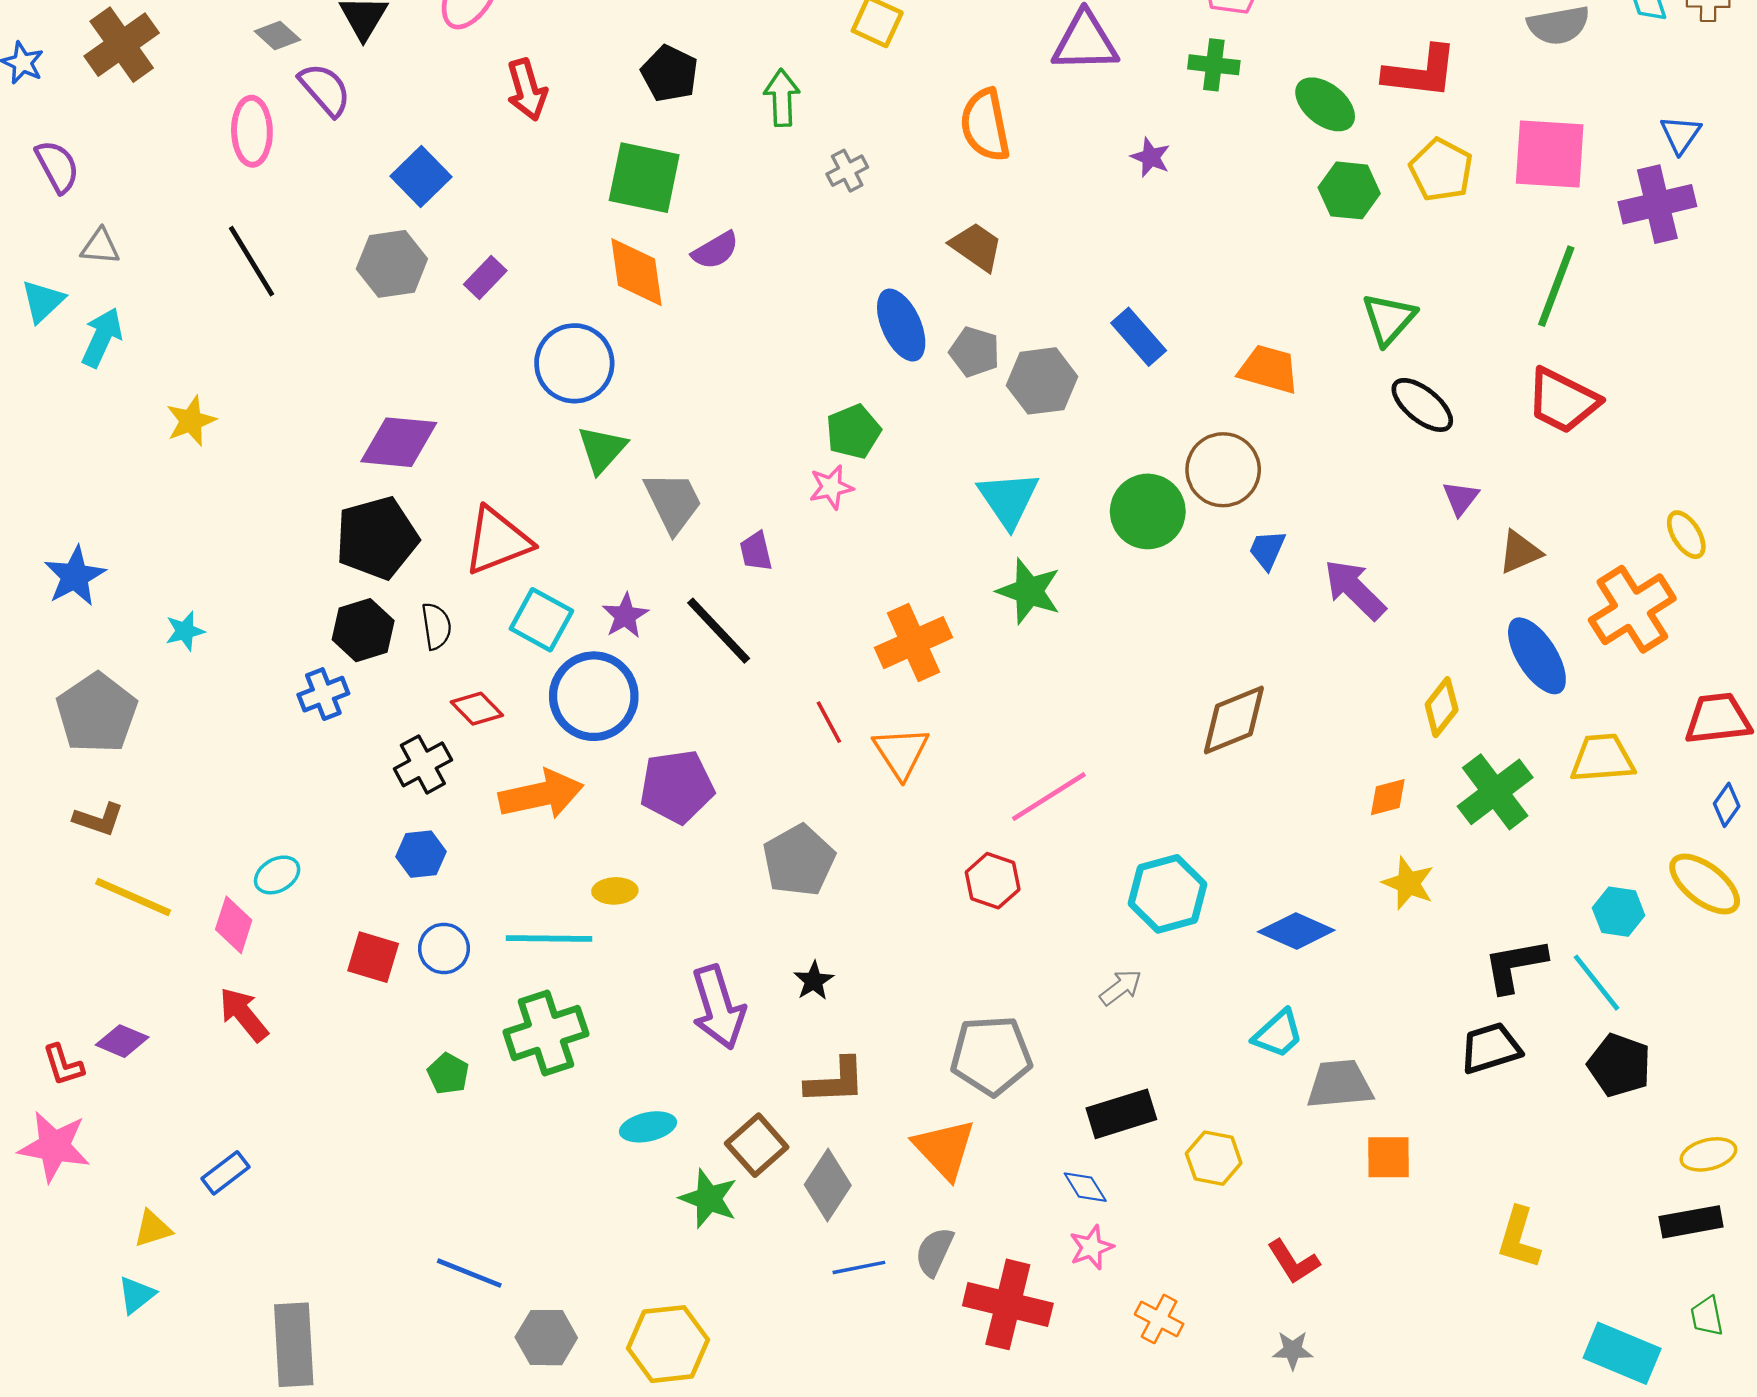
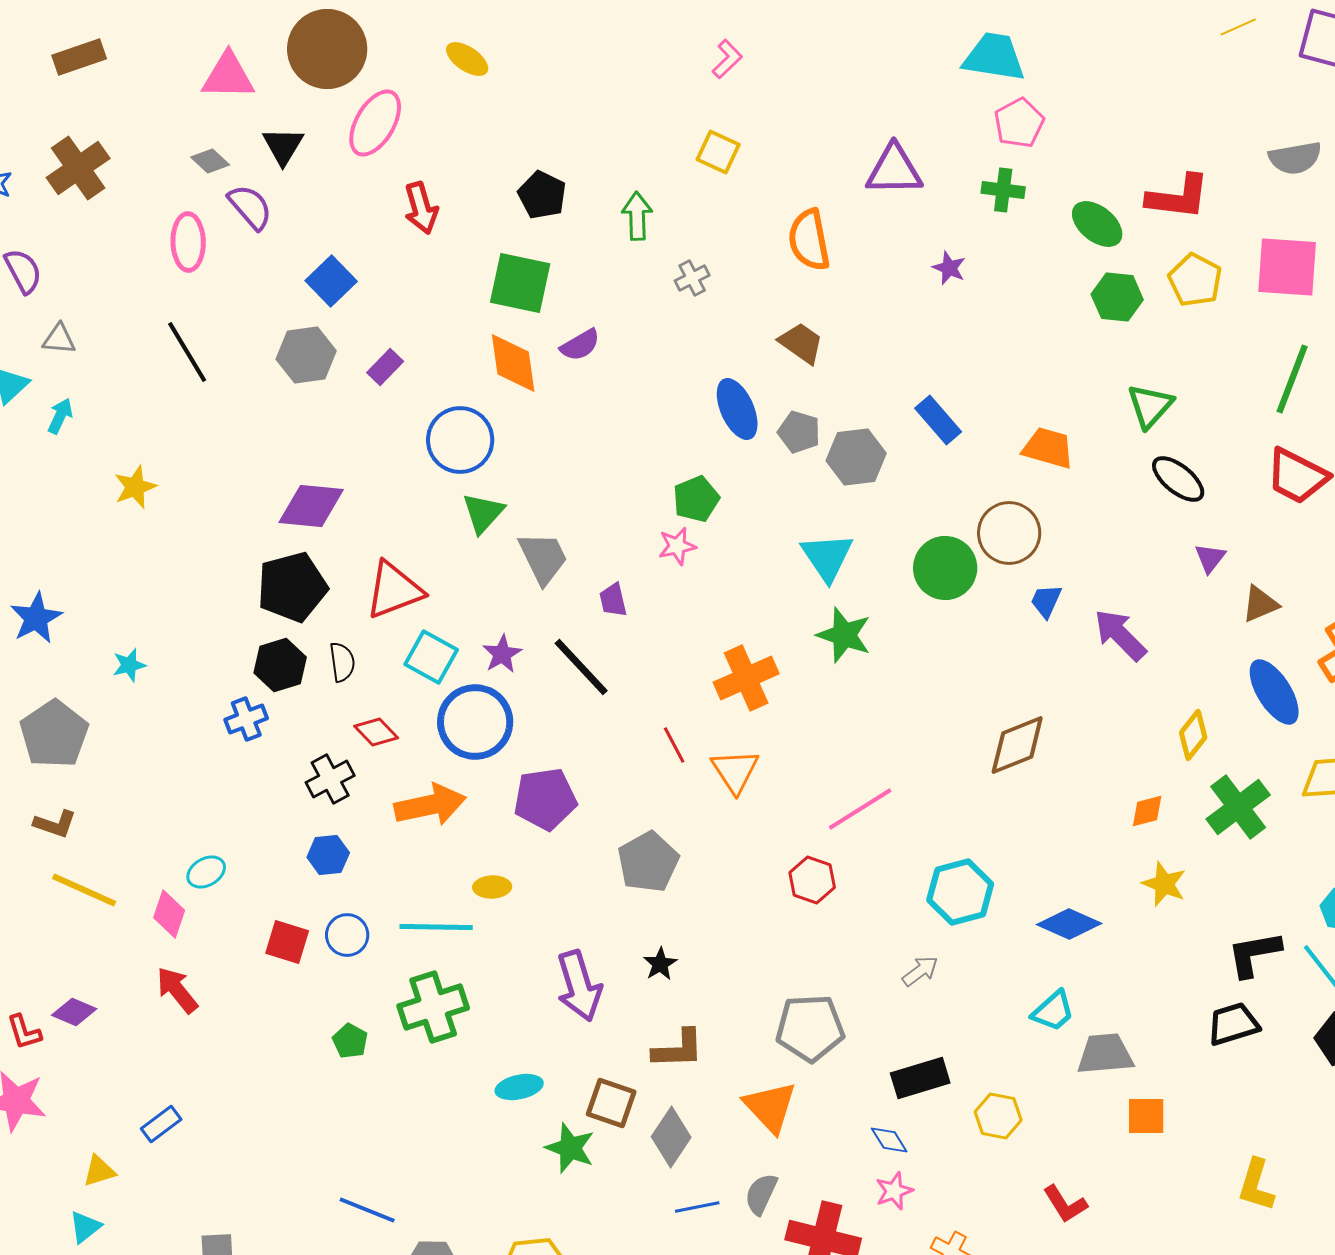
cyan arrow: (102, 337) -> (60, 416), size x0.7
brown square: (757, 1145) -> (611, 1103), turned -30

